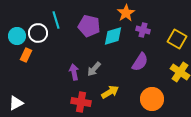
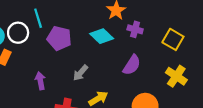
purple pentagon: (89, 26) -> (59, 38), moved
cyan diamond: (113, 36) -> (102, 36), turned 60
purple arrow: (74, 72) -> (40, 81), moved

